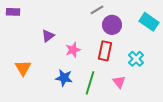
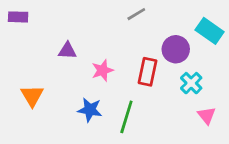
purple circle: (112, 25) -> (176, 49), moved
purple triangle: (48, 36) -> (67, 51), turned 40
pink triangle: (119, 82) -> (207, 115), moved

